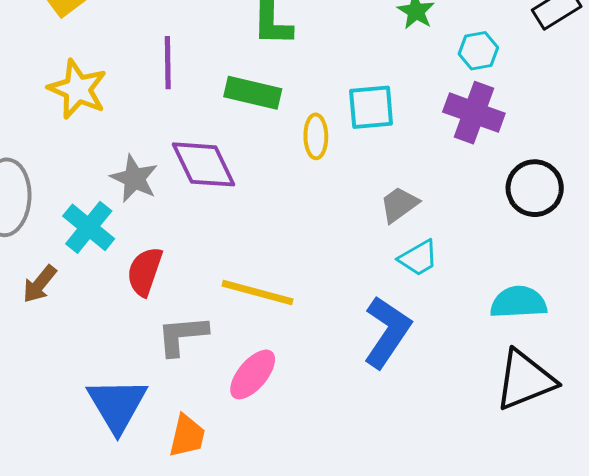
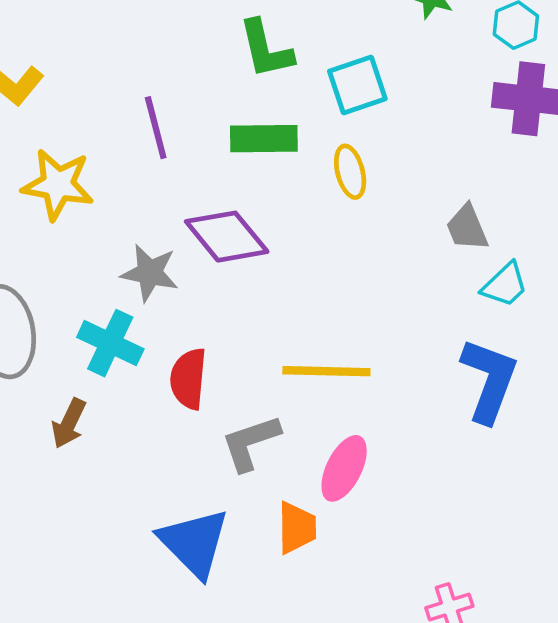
cyan square: (371, 107) -> (357, 85), moved
gray trapezoid: (399, 205) -> (467, 228), turned -63
orange trapezoid: (187, 436) -> (297, 528), moved

